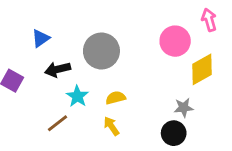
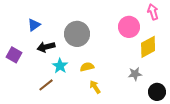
yellow arrow: (111, 126) -> (95, 87), moved
black circle: (174, 133) -> (157, 92), moved

